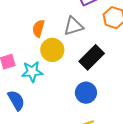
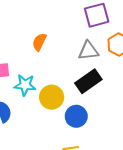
gray triangle: (73, 26) -> (88, 51), moved
yellow circle: (52, 50) -> (52, 97), moved

